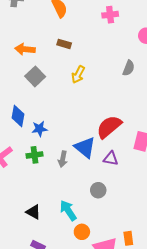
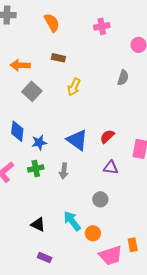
red semicircle: (109, 127) -> (107, 136), size x0.6
blue triangle: (85, 147) -> (77, 140), moved
orange circle: (82, 232) -> (93, 233), moved

